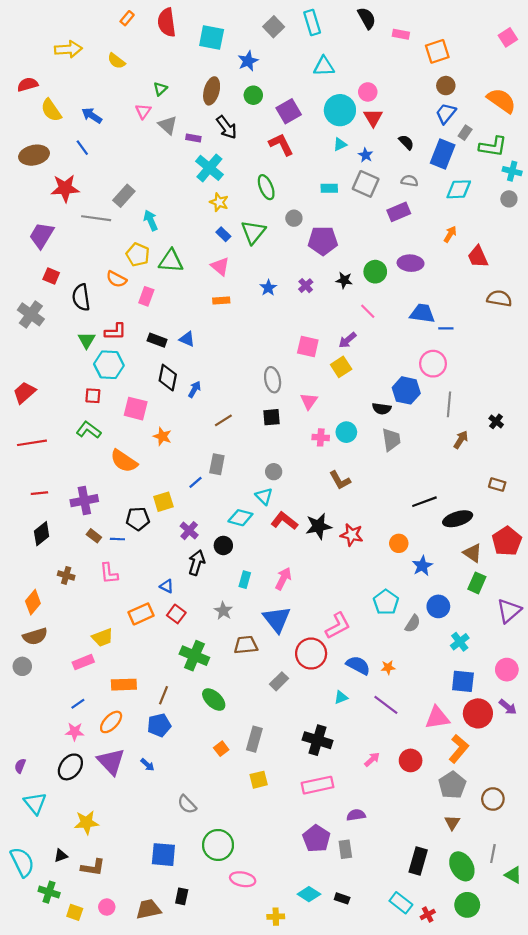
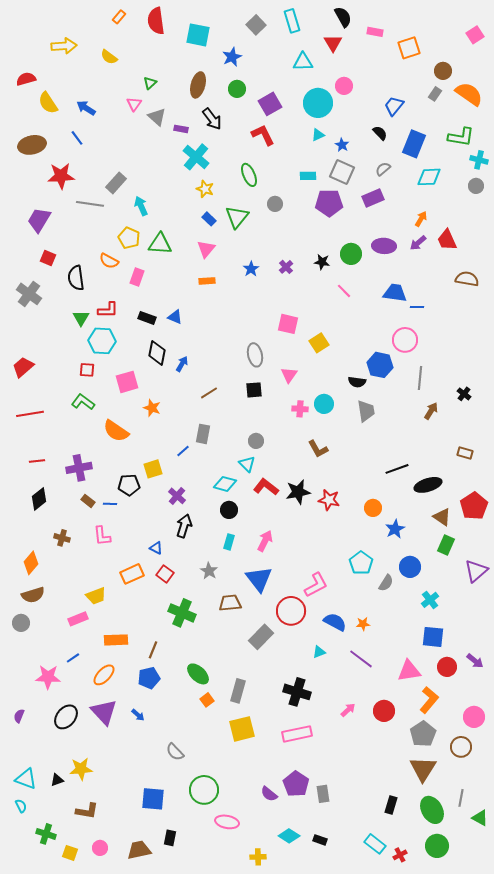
brown circle: (446, 86) -> (443, 71), moved
blue trapezoid: (446, 113) -> (394, 106), moved
red triangle: (373, 118) -> (333, 43), moved
gray rectangle: (465, 133) -> (435, 94), moved
gray semicircle: (409, 181) -> (383, 169), turned -49
purple pentagon: (323, 241) -> (329, 203), moved
pink triangle: (220, 266) -> (206, 249), turned 30
purple arrow: (347, 340) -> (418, 243), moved
pink square: (136, 409) -> (127, 382), turned -30
black circle: (223, 545) -> (229, 510), moved
pink circle: (507, 670) -> (474, 717), moved
gray rectangle: (279, 681) -> (261, 637), size x1.4
green ellipse: (214, 700) -> (198, 674), moved
red circle: (478, 713) -> (447, 667), size x0.7
pink star: (75, 732) -> (48, 677), moved, size x1.4
yellow square: (259, 780) -> (242, 729), size x1.5
cyan triangle: (35, 803) -> (26, 779), moved, turned -30
purple semicircle: (356, 815) -> (269, 794), moved, turned -132
brown triangle: (452, 823) -> (423, 769), size x1.8
black triangle: (61, 856) -> (57, 780), moved
black rectangle: (418, 861) -> (391, 805), size x0.7
cyan semicircle: (22, 862) -> (21, 806), size x0.5

